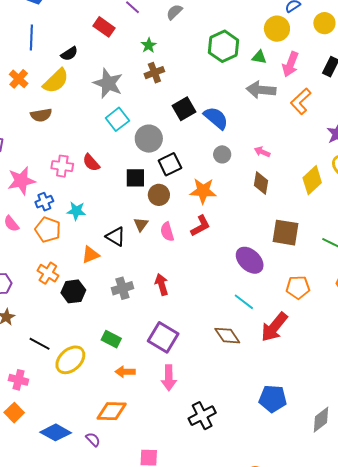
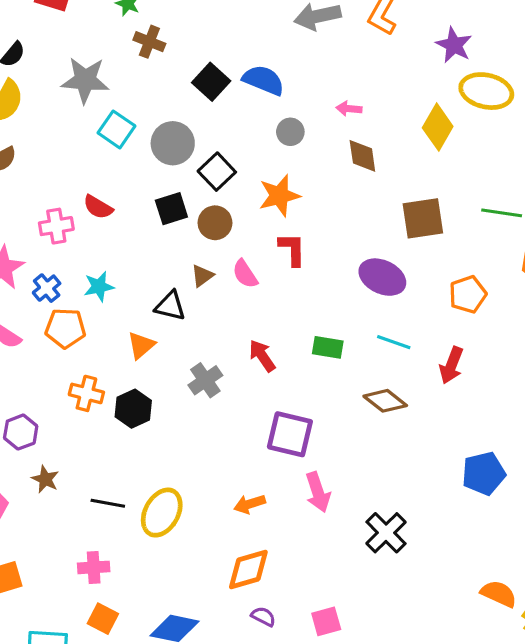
brown cross: (154, 73) -> (149, 42), turned -30
brown triangle: (141, 224) -> (202, 276), turned 35
red L-shape: (200, 226) -> (292, 249), turned -45
red arrow: (274, 327) -> (451, 365), size x0.7
green rectangle: (111, 339) -> (328, 347), moved
purple semicircle: (93, 439) -> (263, 617), moved

